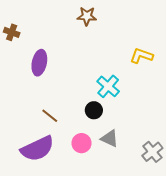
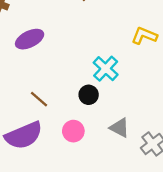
purple ellipse: (39, 63) -> (30, 39), turned 50
gray triangle: (110, 138) -> (120, 128), moved

